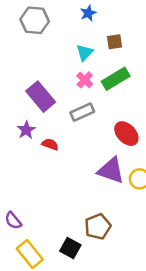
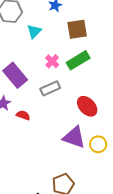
brown square: (114, 42) -> (77, 29), size x1.5
cyan triangle: (85, 52) -> (34, 31), moved

